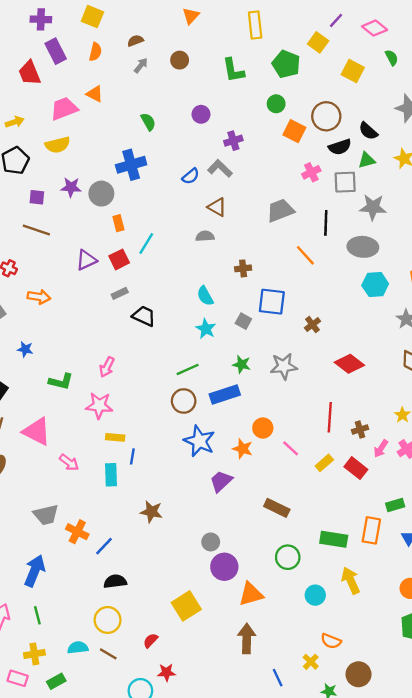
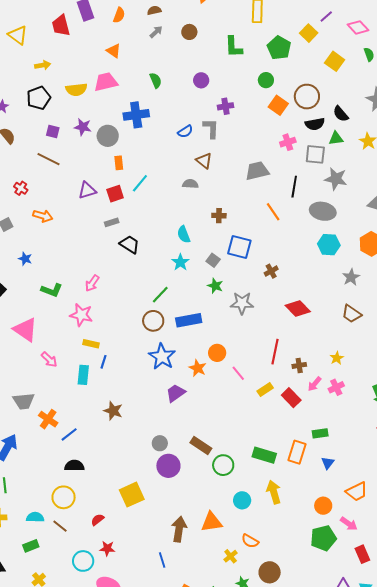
pink trapezoid: (64, 109) -> (106, 82), moved
gray L-shape: (220, 168) -> (211, 128), turned 40
green star: (242, 364) -> (215, 286), moved
green line: (188, 369) -> (160, 295), turned -30
brown rectangle: (277, 508) -> (201, 445), moved
orange triangle: (251, 594) -> (211, 522), moved
blue line: (278, 678) -> (162, 560), moved
green rectangle: (56, 681) -> (31, 546), moved

